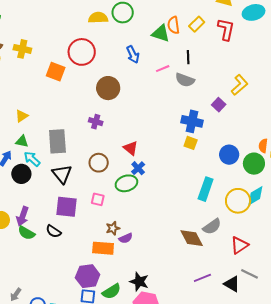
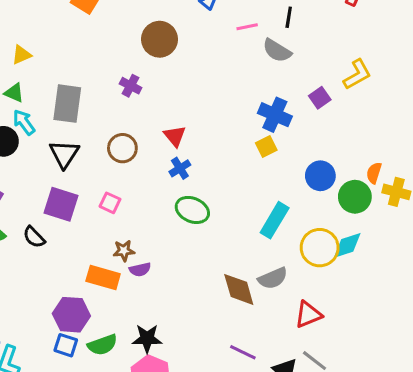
yellow square: (191, 143) -> (266, 147), turned 32
green ellipse: (126, 183) -> (192, 210), moved, turned 30
purple line: (202, 278) -> (243, 352), turned 36
black star: (139, 282) -> (147, 339), turned -30

